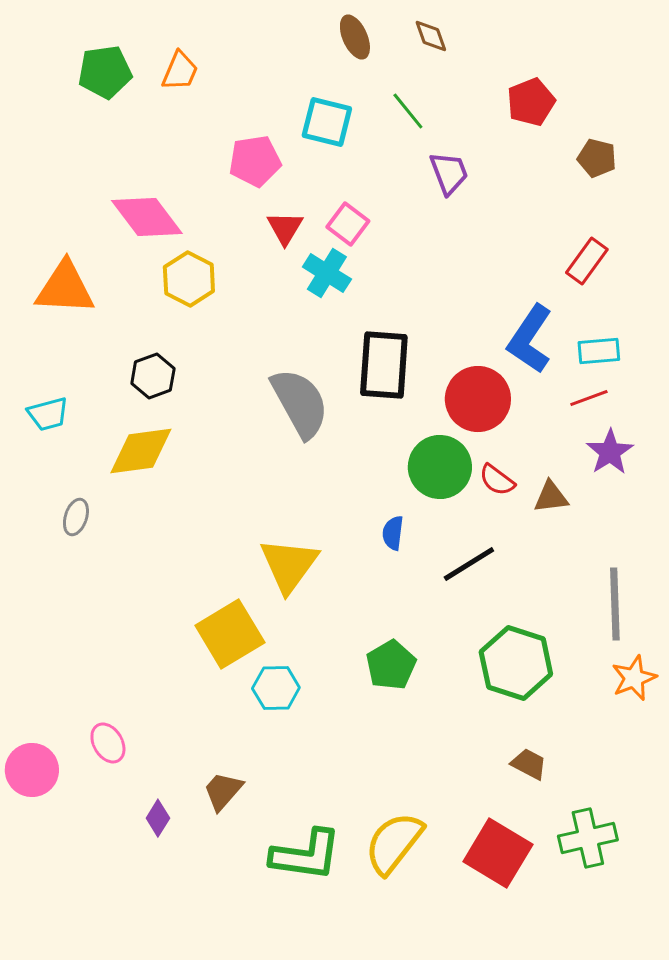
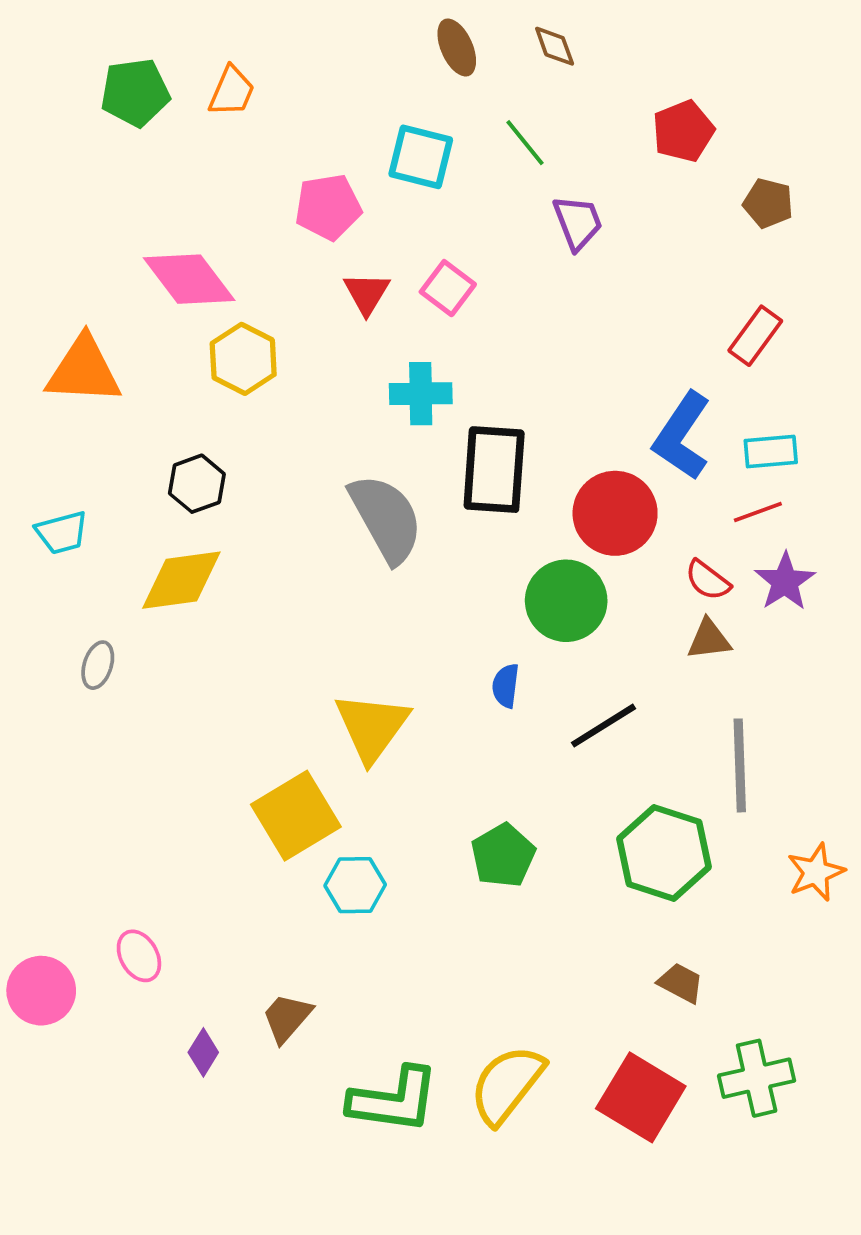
cyan cross: (327, 273) -> (421, 394), moved, turned -33
red semicircle: (497, 480) -> (708, 580), moved
gray line: (615, 604) -> (740, 765), moved

